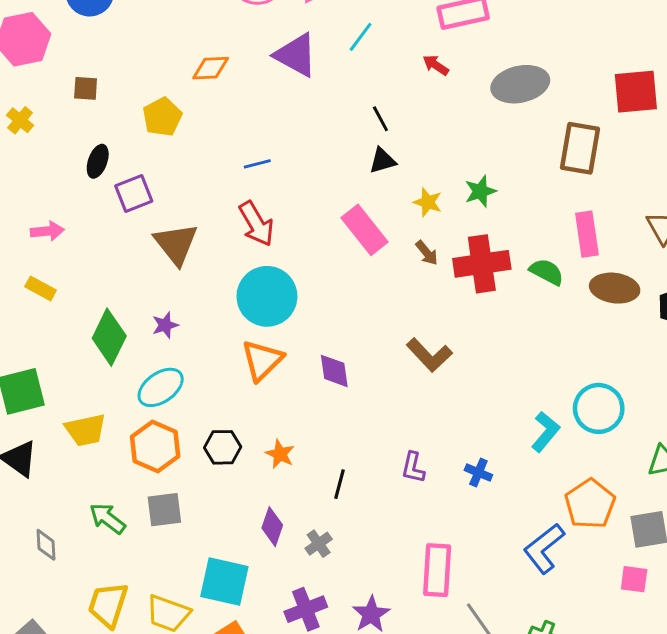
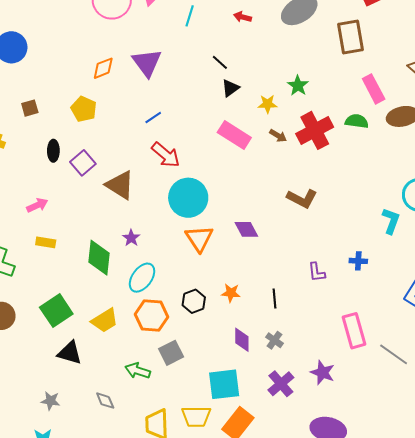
purple triangle: (296, 55) -> (147, 63), moved, turned 44

